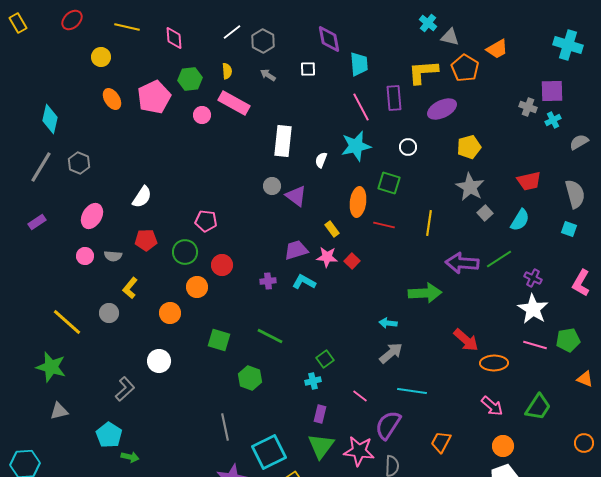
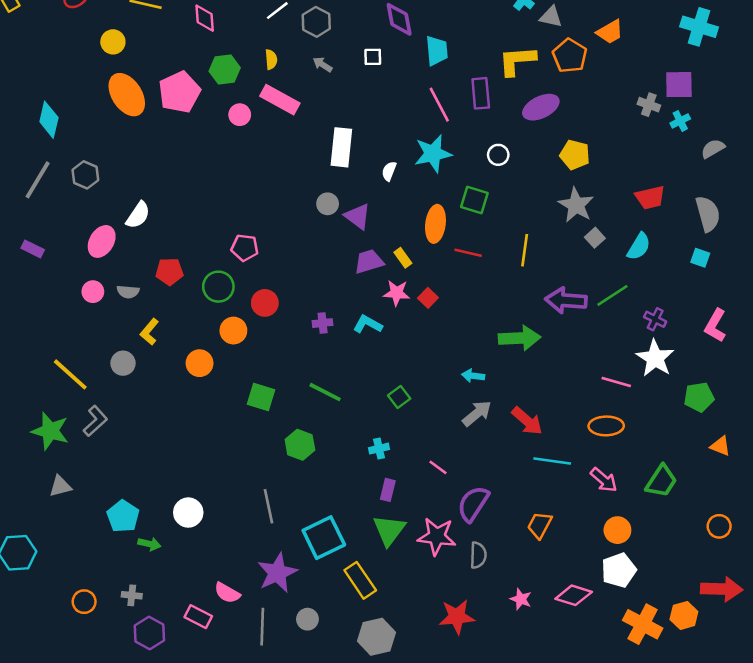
orange ellipse: (112, 99) -> (127, 95), size x1.6
yellow pentagon: (469, 147) -> (575, 155), turned 30
white semicircle: (142, 197) -> (138, 215), moved
purple rectangle: (37, 222) -> (33, 249), turned 60
purple trapezoid: (296, 250) -> (369, 262), moved
red arrow: (466, 340) -> (527, 421), moved
pink line: (535, 345) -> (616, 382), moved
green square: (325, 359) -> (399, 397), moved
white circle: (159, 361) -> (188, 513), moved
gray L-shape: (125, 389) -> (95, 421), moved
cyan line: (412, 391) -> (552, 461), moved

